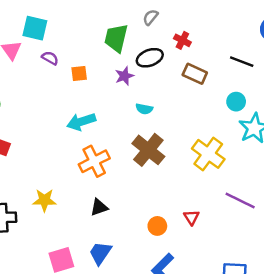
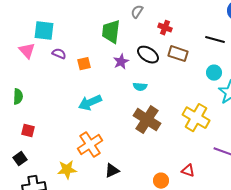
black ellipse: (150, 58) -> (148, 55), moved, turned 60
orange cross: (94, 161) -> (90, 145), moved
red triangle: (191, 217) -> (188, 171), turned -32

